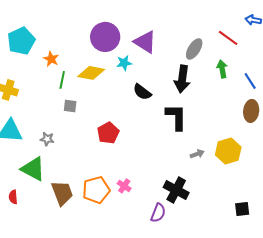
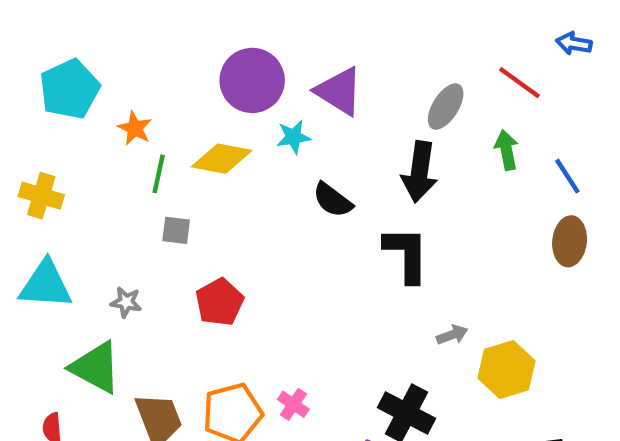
red pentagon: (108, 133) -> (220, 302), moved
yellow hexagon: (228, 151) -> (506, 370), moved

